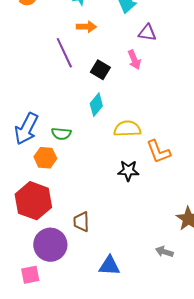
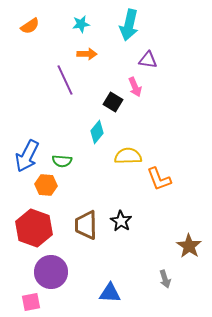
black square: (100, 70) -> (113, 102), moved
black star: (128, 171) -> (121, 221), moved, turned 30
brown trapezoid: (81, 222) -> (86, 225), moved, size x1.4
gray arrow: (164, 252) -> (165, 279), turned -126

